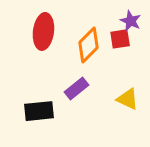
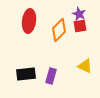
purple star: (131, 21) -> (79, 14), moved
purple rectangle: (77, 89) -> (51, 76), moved, turned -35

